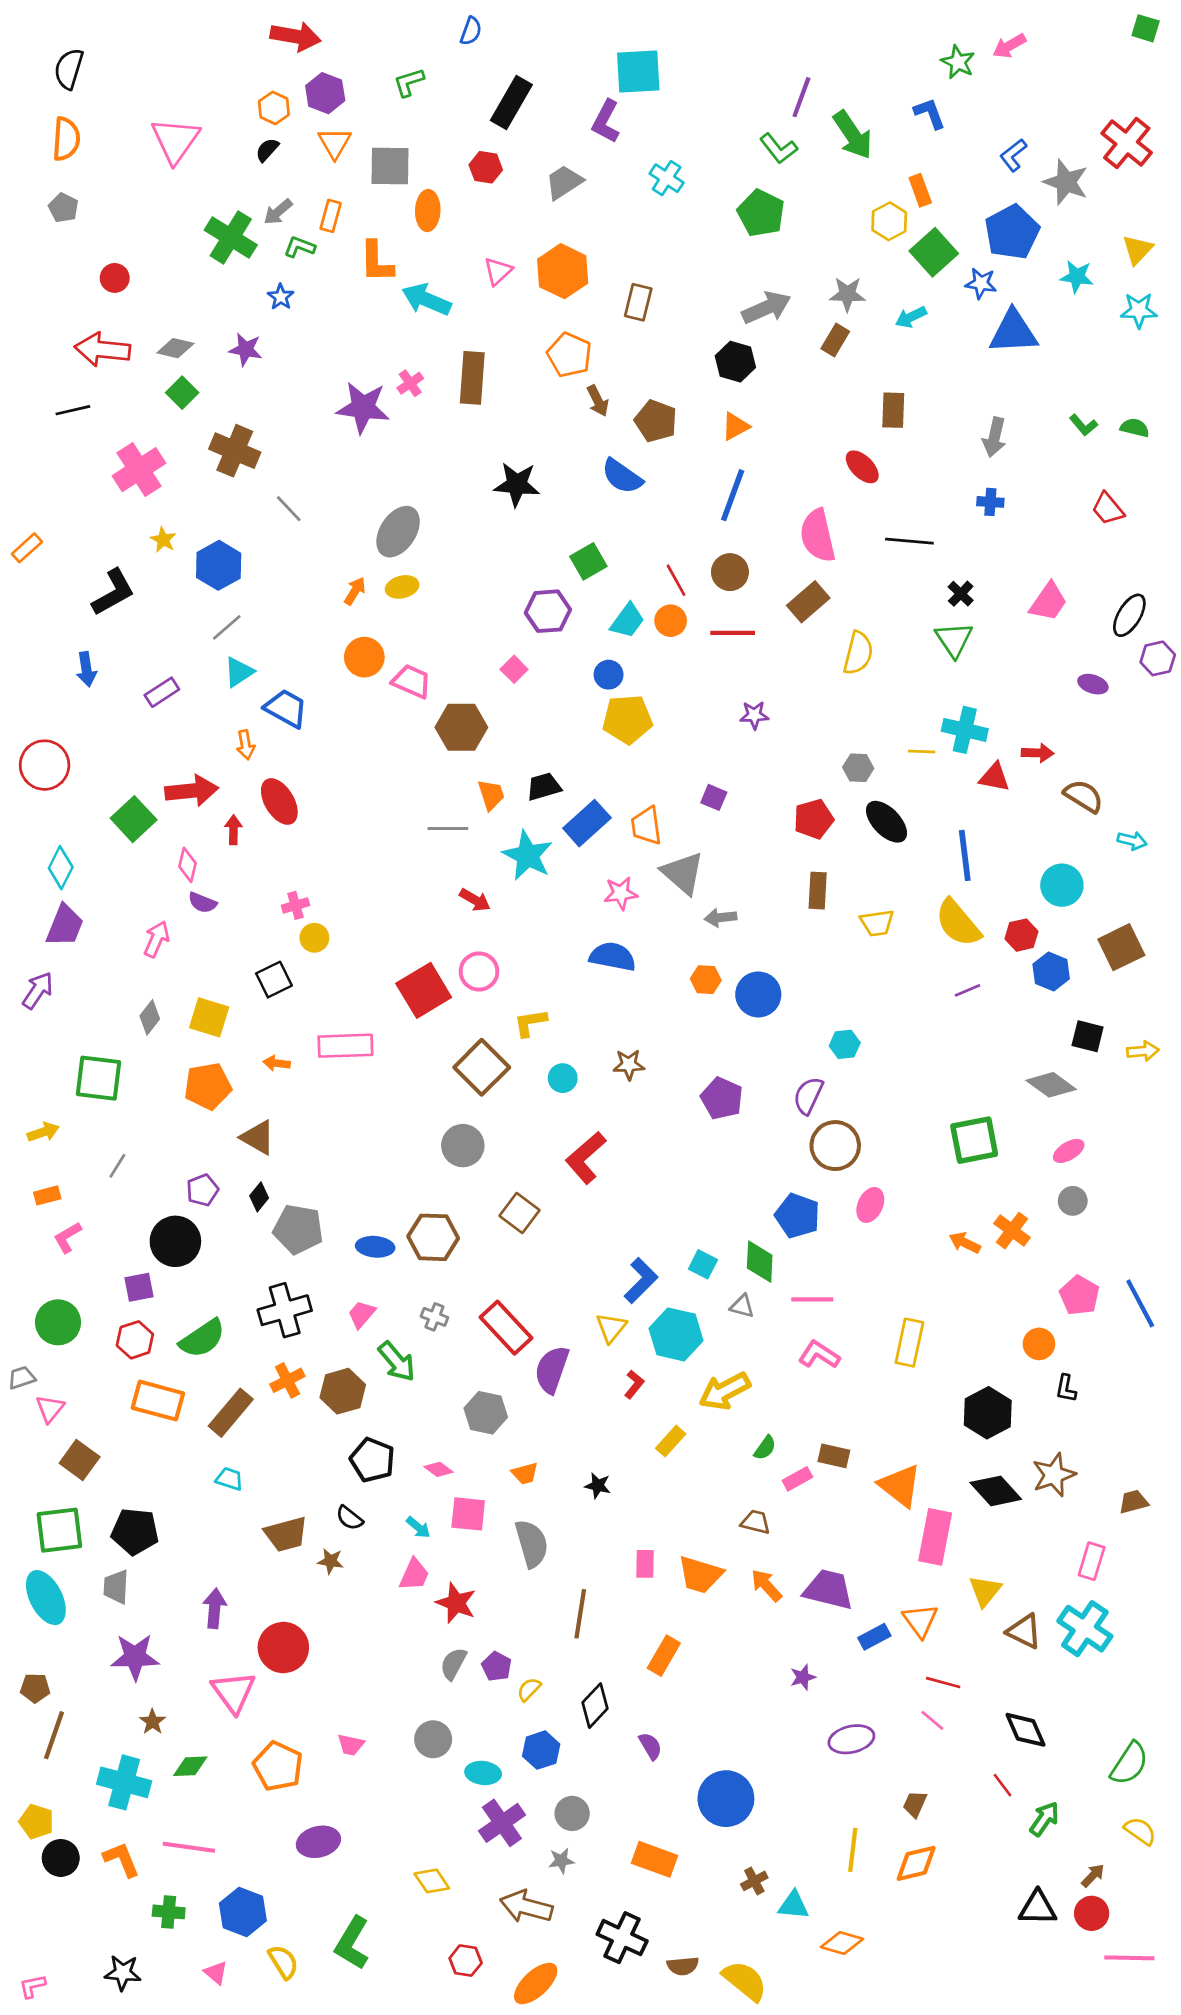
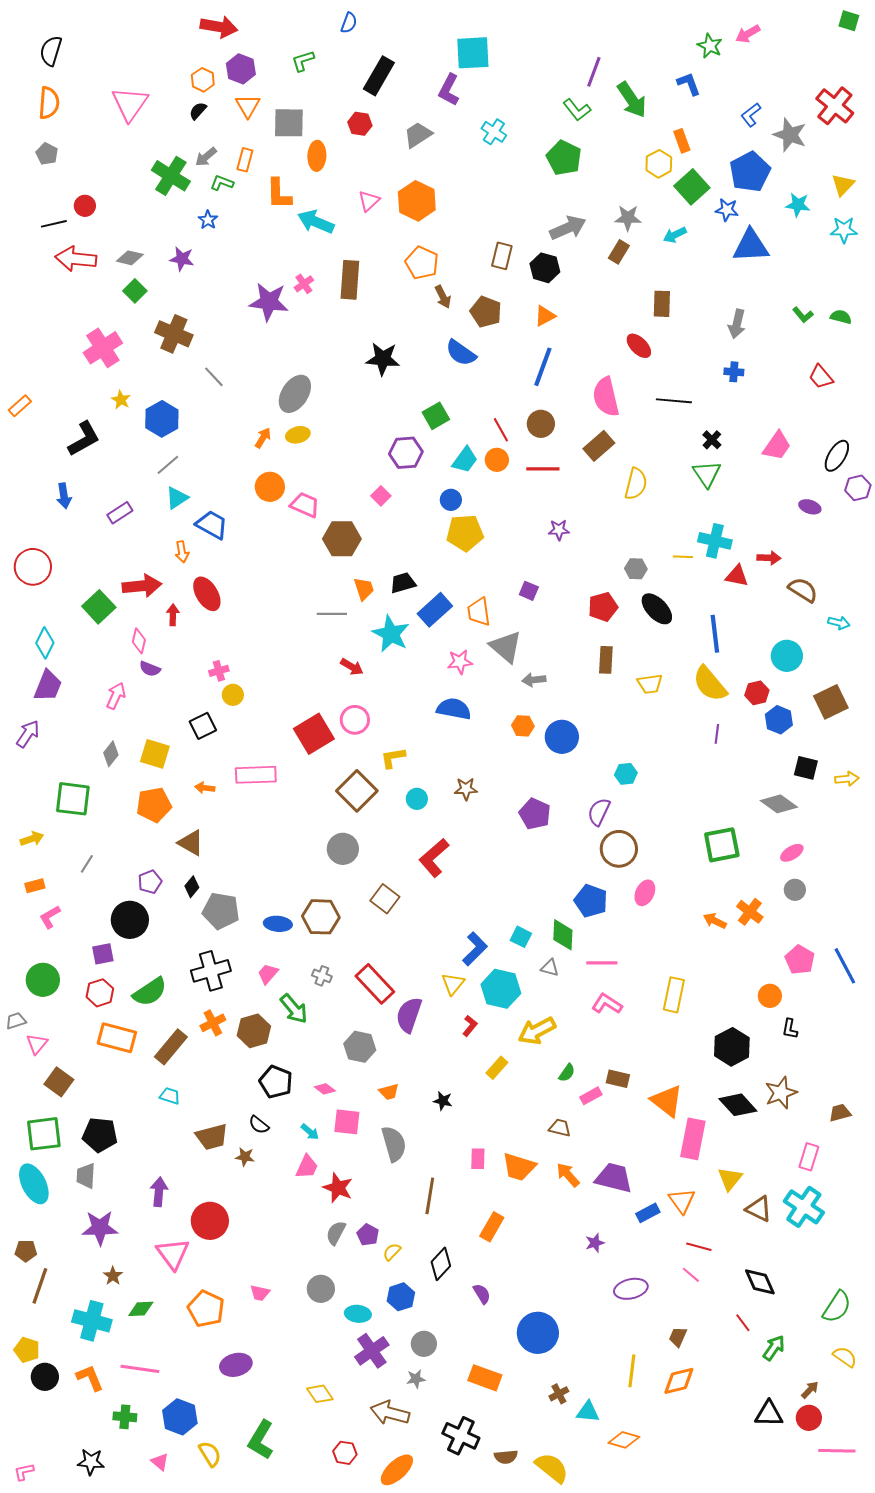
brown rectangle: (638, 302) -> (502, 256), moved
black line: (73, 410) -> (54, 224), moved
purple line: (967, 990) -> (717, 734), turned -60

